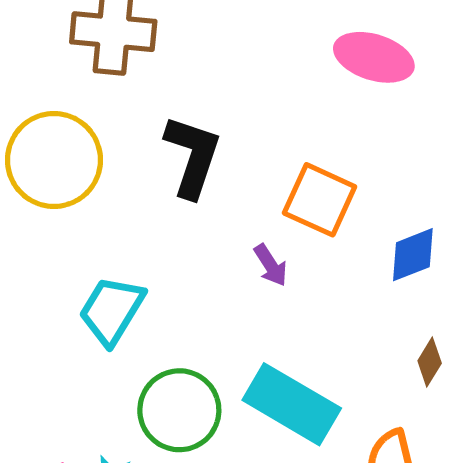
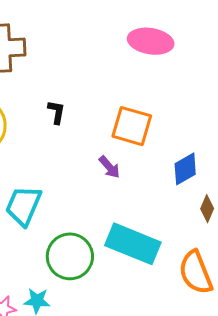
black L-shape: (193, 156) -> (56, 112), size x0.5
blue diamond: (413, 255) -> (185, 169), moved

